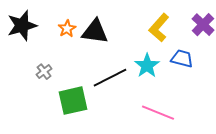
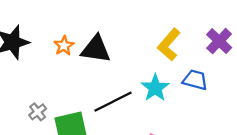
gray cross: (44, 72) -> (38, 112), moved

